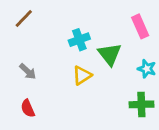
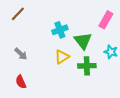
pink rectangle: (140, 26) -> (106, 20), turned 54
green cross: (141, 104) -> (87, 66), moved

